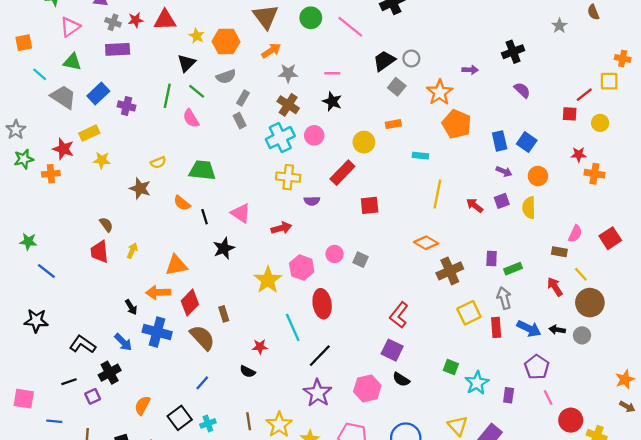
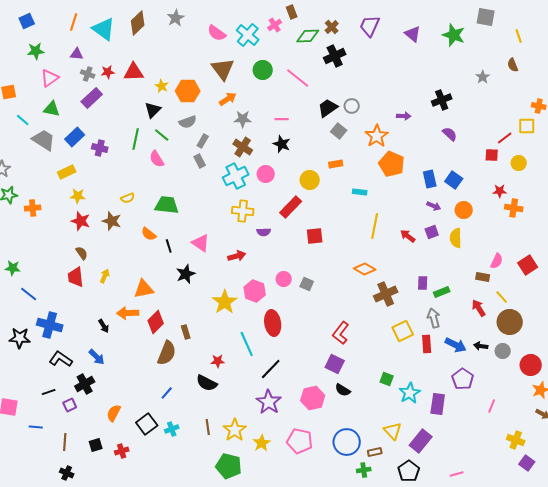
purple rectangle: (118, 49) -> (92, 98), turned -40
red star: (63, 149) -> (81, 221), moved
blue cross: (157, 332) -> (50, 325), moved
brown semicircle: (202, 338) -> (167, 353), turned 65
black semicircle: (247, 372) -> (207, 383), size x1.5
purple rectangle: (509, 395) -> (438, 404), size x1.5
pink line: (548, 398) -> (492, 406), moved, turned 48
red circle: (571, 420) -> (531, 365), moved

